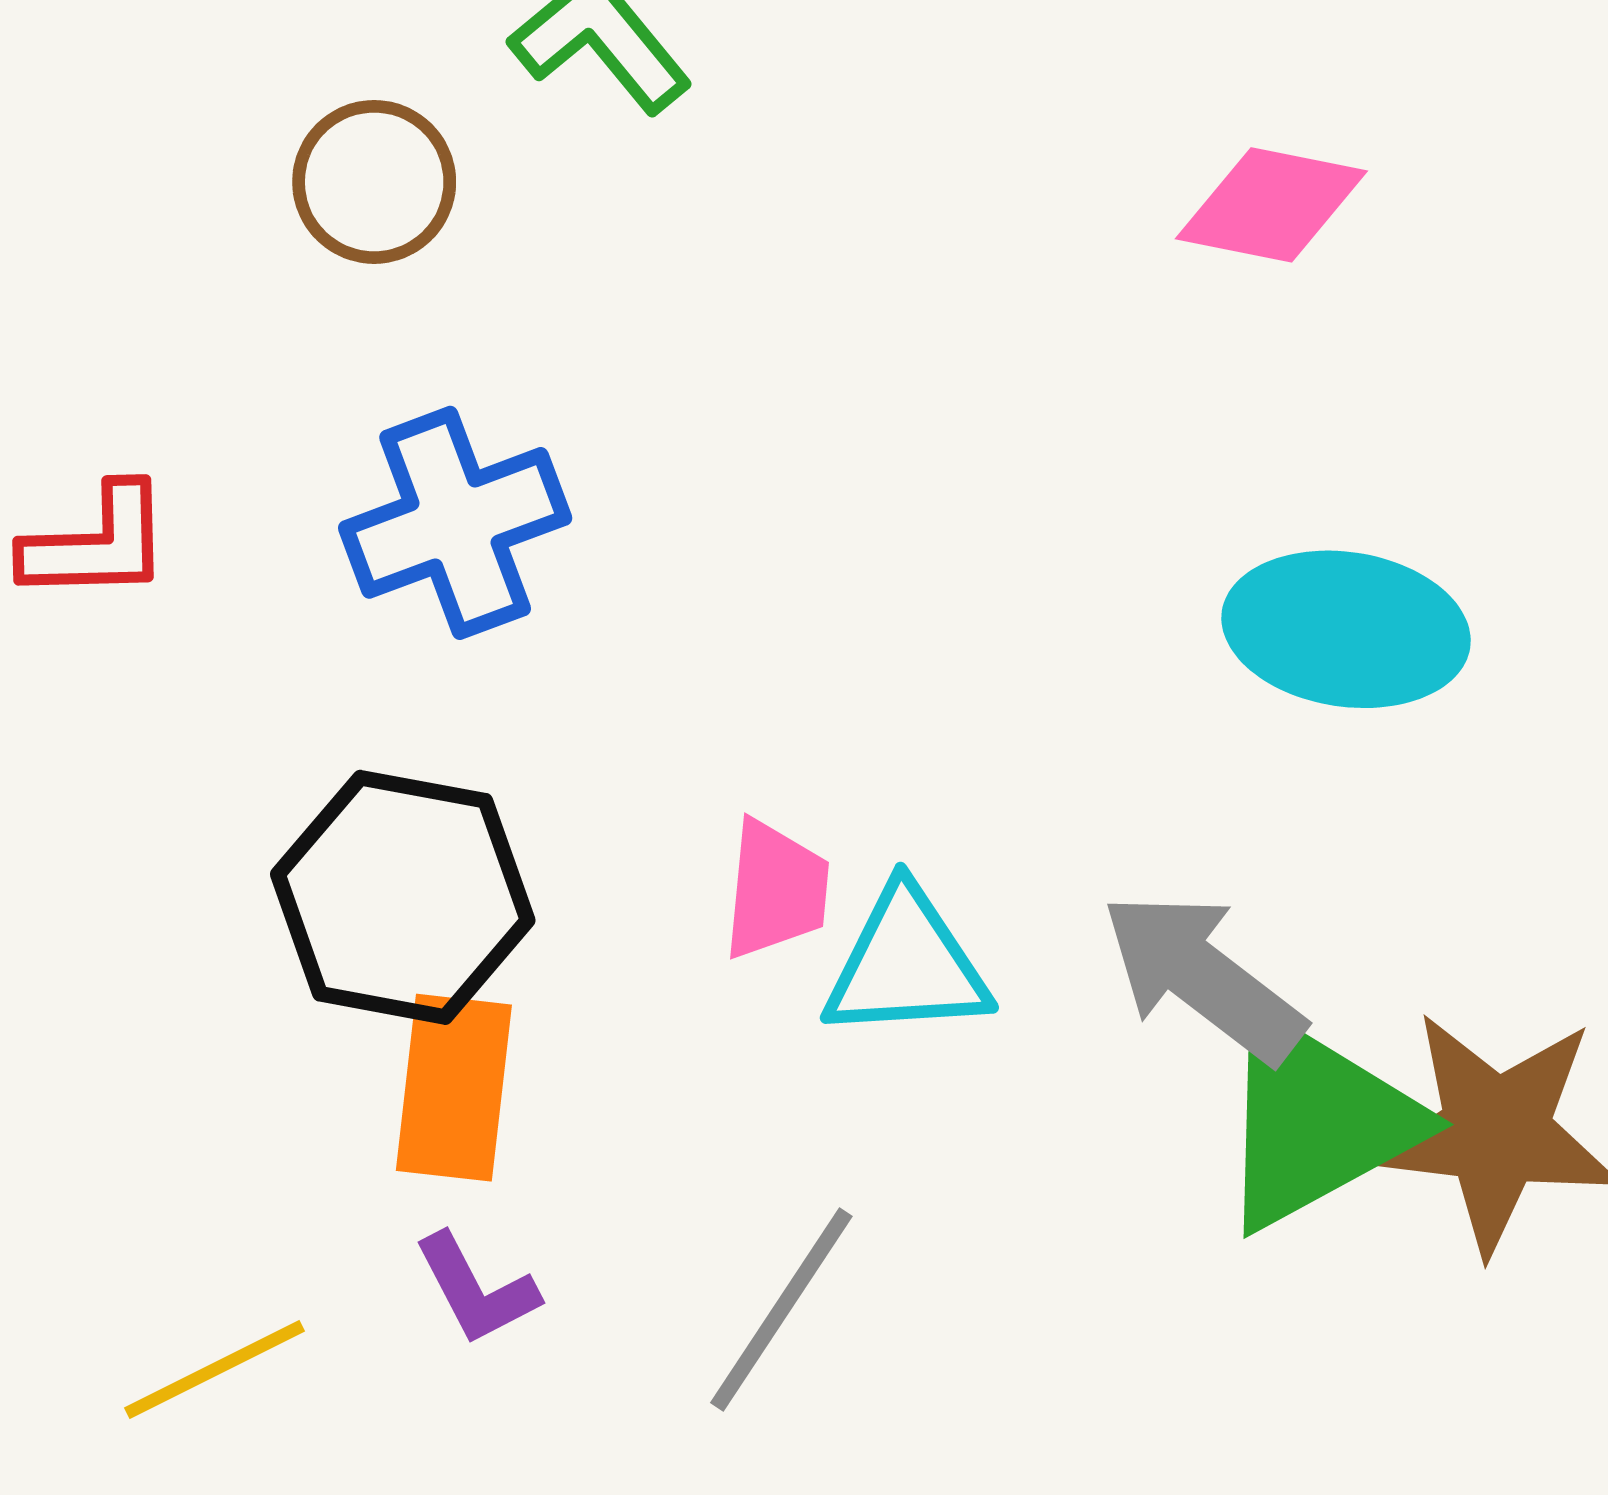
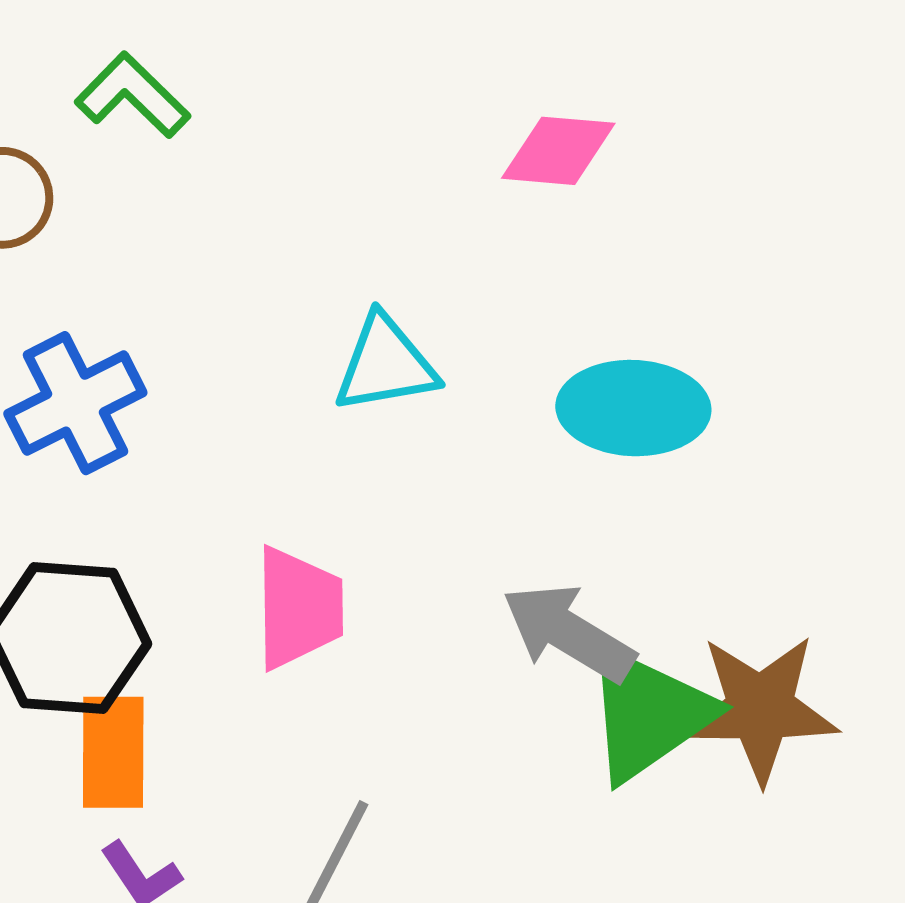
pink trapezoid: (776, 890) -> (299, 608), size x1.4
cyan triangle: (906, 964) -> (386, 364), moved

